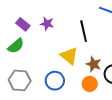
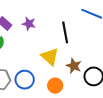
blue circle: (55, 81) -> (25, 80), moved
orange circle: (90, 84) -> (55, 86), moved

